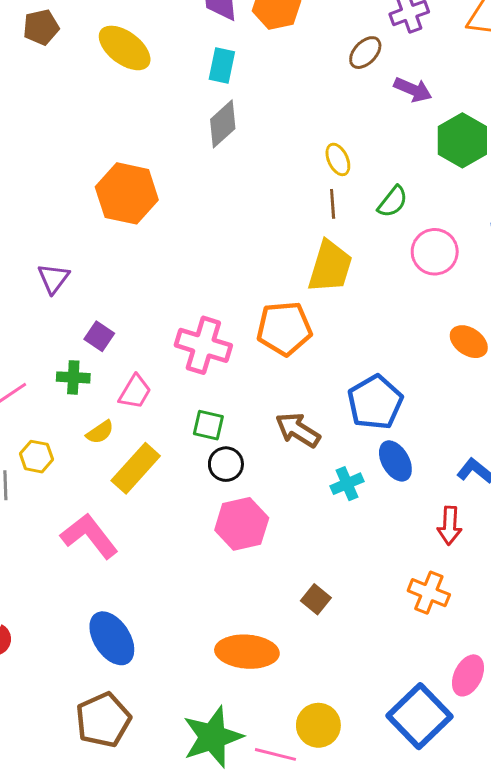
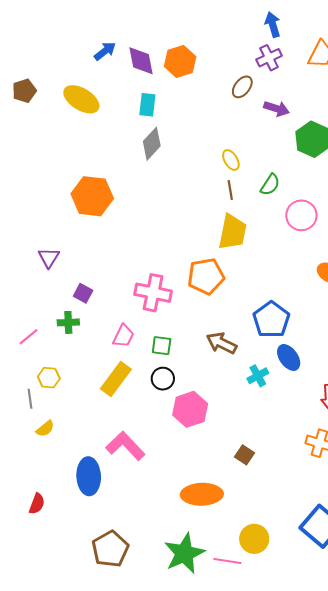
pink trapezoid: (135, 392) -> (123, 336), moved
yellow semicircle: (100, 432) -> (45, 429), moved
black circle: (226, 464) -> (163, 379), moved
pink L-shape: (89, 536) -> (125, 446), moved
blue ellipse: (112, 638) -> (89, 476), moved, turned 36

